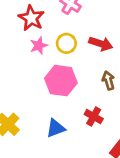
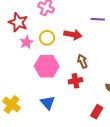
red cross: (94, 117) -> (75, 81), moved, turned -32
blue triangle: (56, 128) -> (48, 103), turned -42

